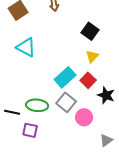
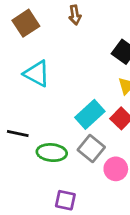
black line: (12, 112) -> (18, 133), moved
purple square: (30, 130) -> (65, 200), moved

